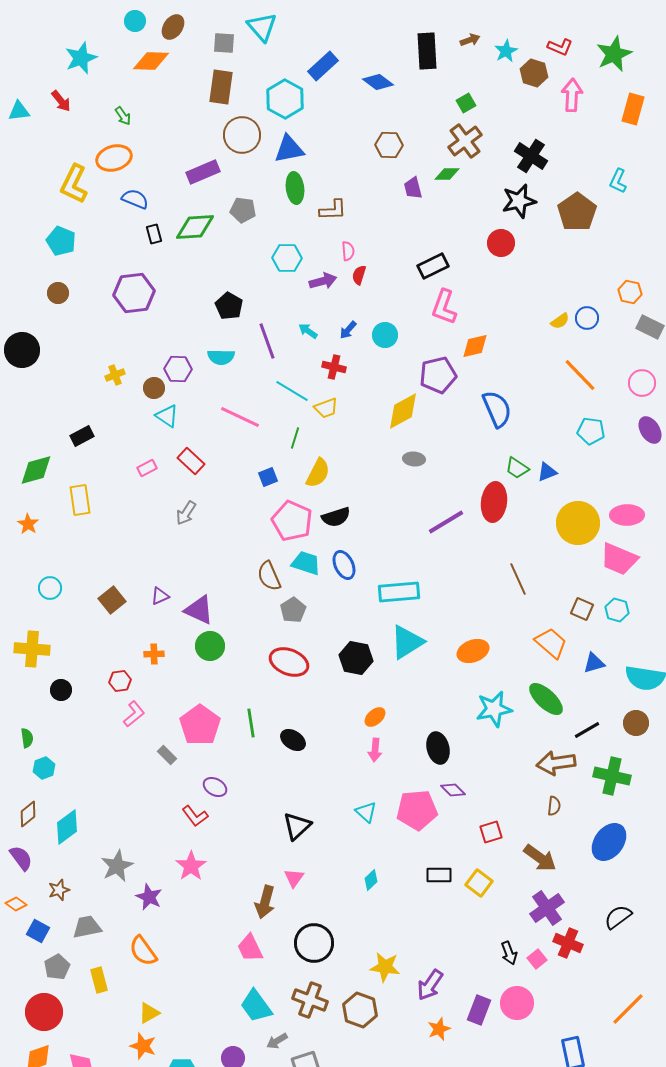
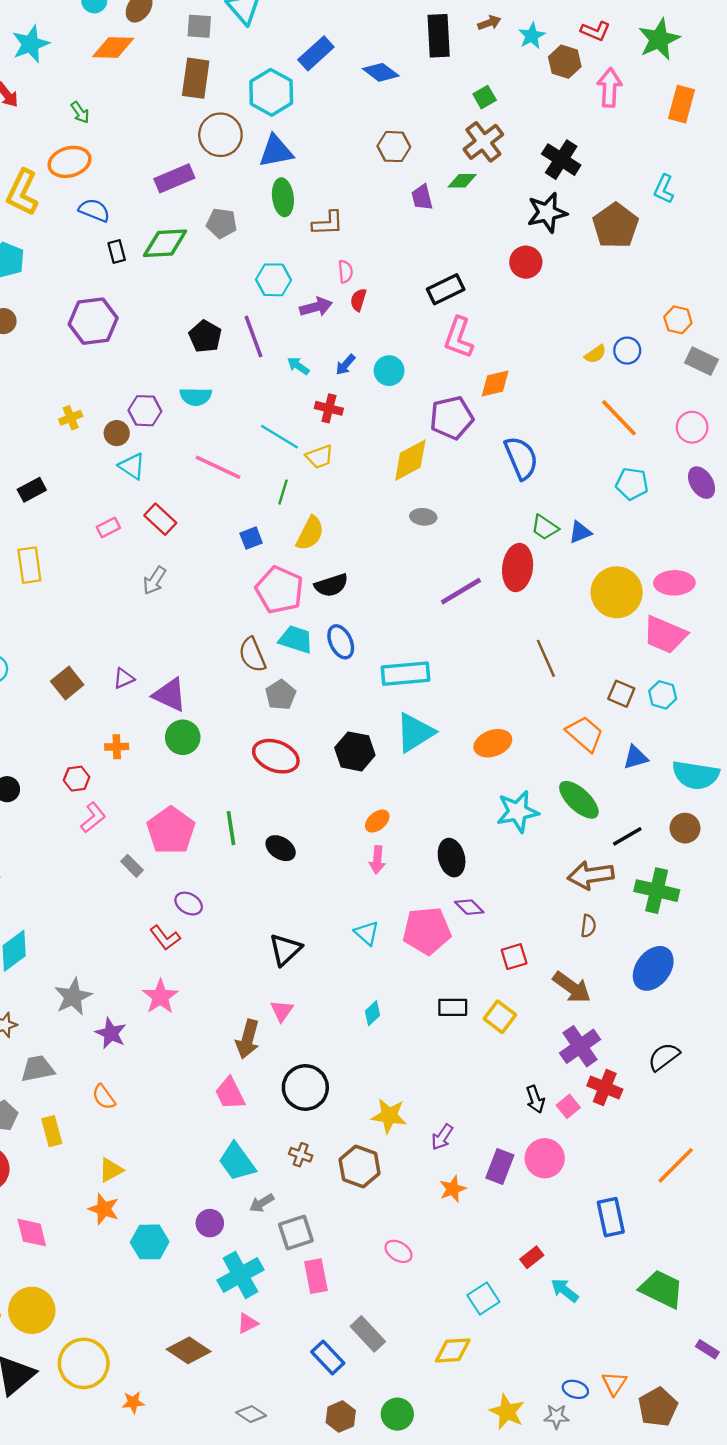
purple line: (267, 341) -> (253, 336), moved
orange semicircle: (143, 951) -> (104, 1097), size x0.7
purple arrow: (430, 985) -> (442, 1137), size x0.7
brown cross: (310, 1000) -> (301, 1155), size x0.6

